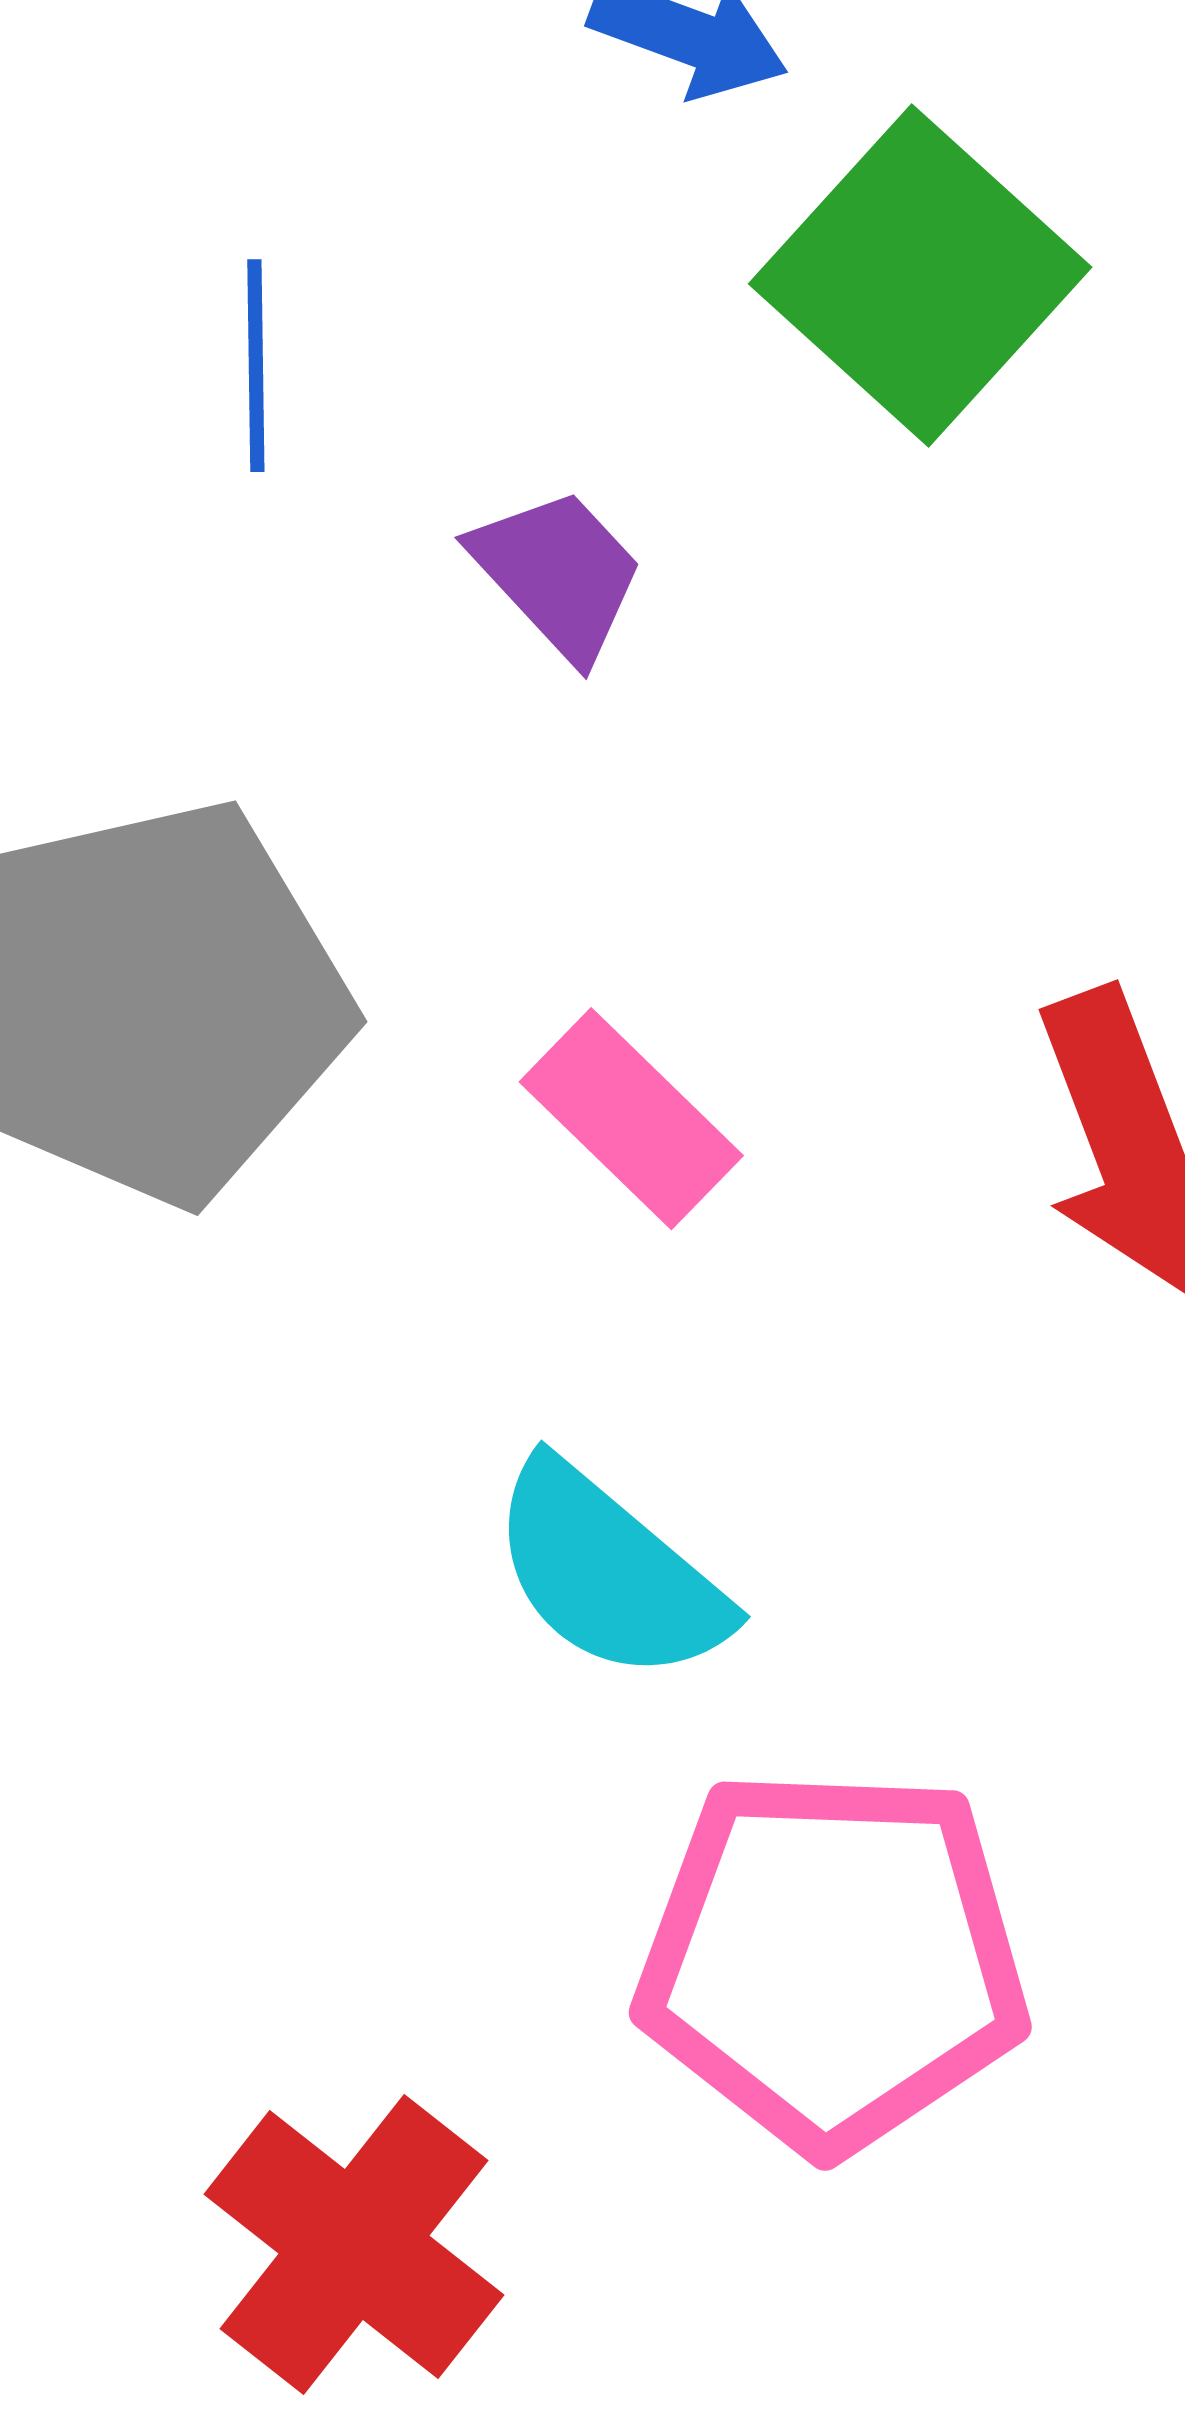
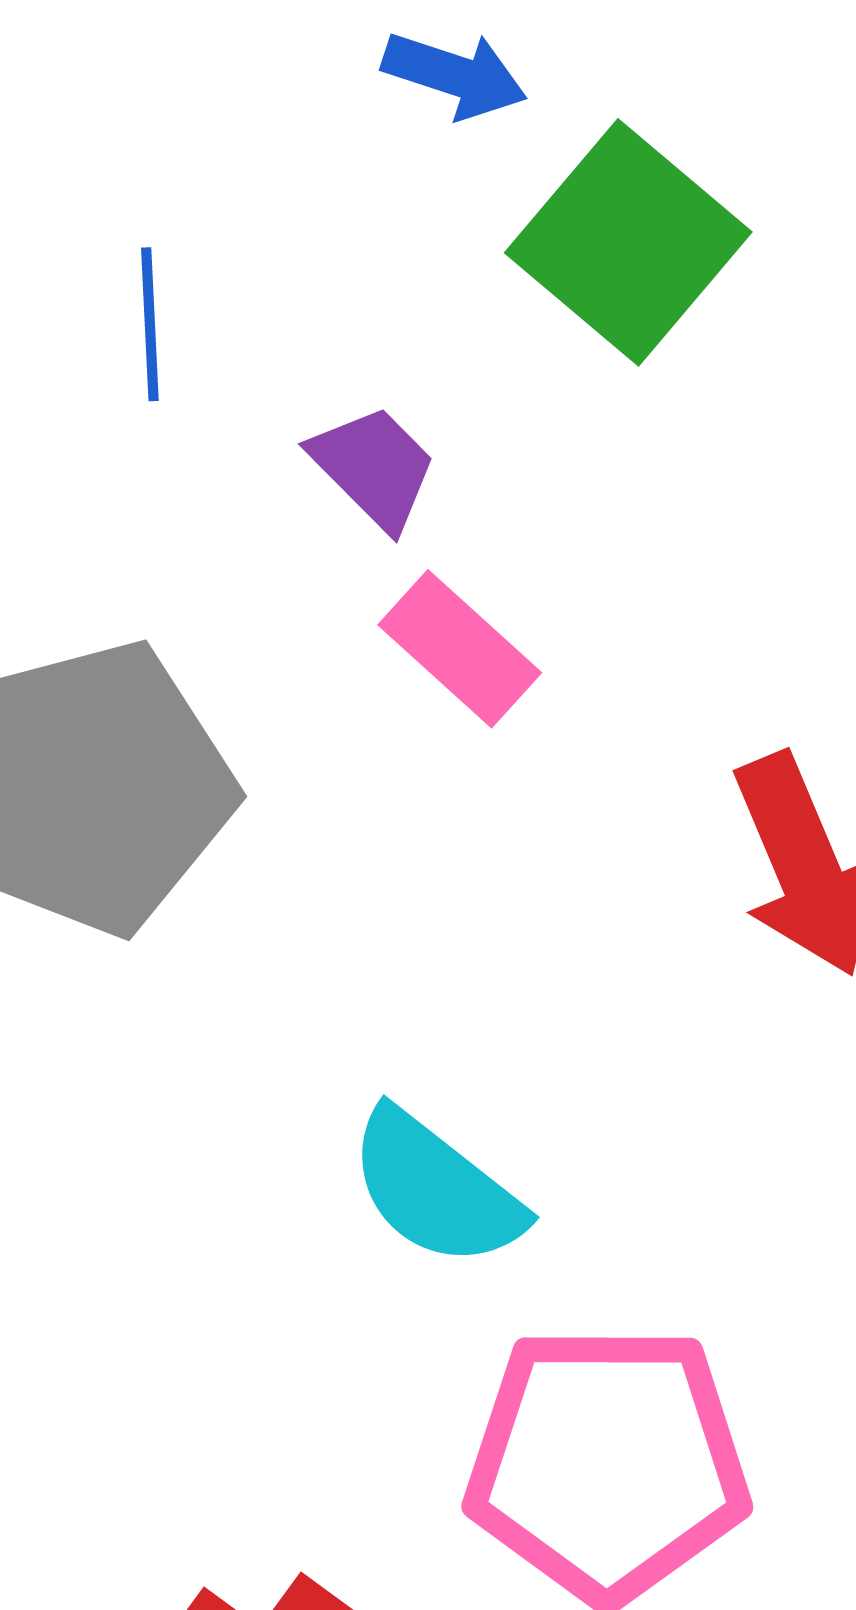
pink rectangle: (631, 1119) -> (460, 649), moved

